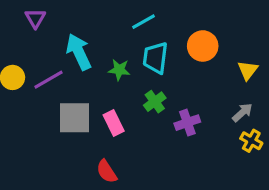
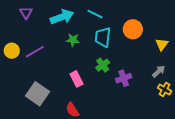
cyan line: (143, 22) -> (95, 14), turned 56
cyan arrow: (79, 52) -> (62, 17), moved, turned 95
green star: (119, 70) -> (73, 40), moved
gray square: (75, 118) -> (38, 94), moved, turned 35

